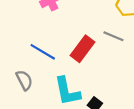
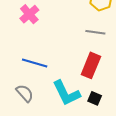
red rectangle: (83, 49) -> (91, 65), moved

